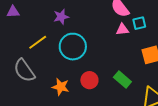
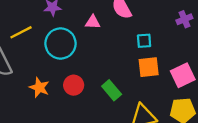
cyan square: (139, 23) -> (144, 41), moved
pink triangle: (122, 29) -> (93, 22), moved

